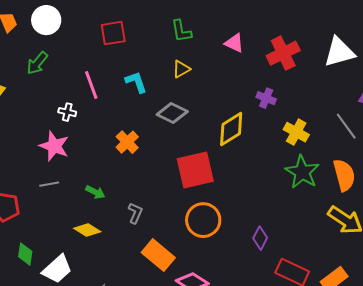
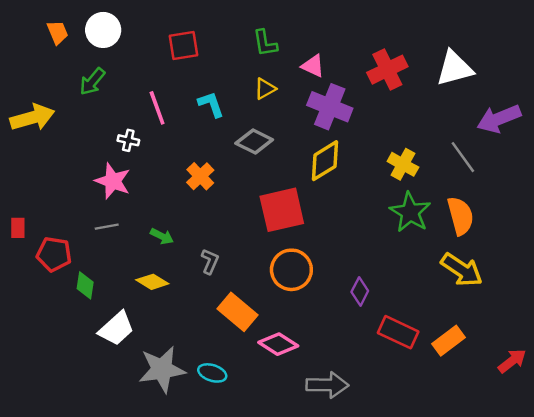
pink triangle: (234, 43) -> (313, 66), moved
purple cross: (266, 98) -> (330, 107), moved, size x1.8
green diamond: (25, 254) -> (85, 285), moved

